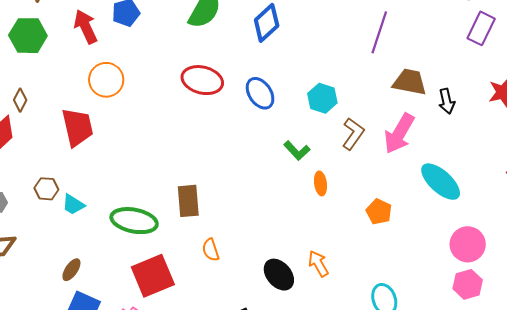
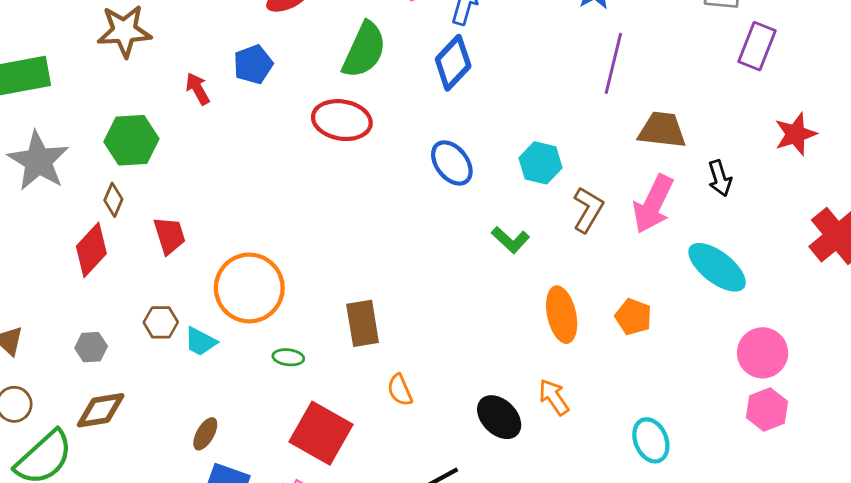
red arrow: (86, 27) -> (198, 89), size x0.7
green hexagon: (28, 36) -> (131, 140), moved
orange circle: (106, 80) -> (249, 288), moved, size x1.4
red ellipse: (202, 80) -> (342, 120), moved
black arrow: (447, 101) -> (720, 178), moved
red trapezoid: (77, 127) -> (169, 235), moved, size x0.7
orange ellipse: (321, 183) -> (562, 315), moved, size x1.6
green ellipse: (134, 221) -> (288, 357), size x0.5
red square: (153, 276) -> (321, 433), turned -33

